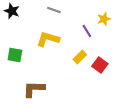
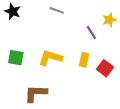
yellow L-shape: (48, 39) -> (50, 58), moved
yellow rectangle: (80, 57) -> (84, 60), turned -32

